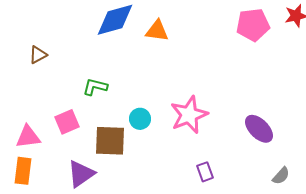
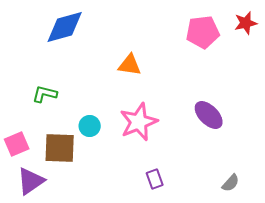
orange triangle: (157, 31) -> (130, 65), moved
pink square: (67, 122) -> (17, 144), moved
purple ellipse: (259, 129) -> (209, 115), moved

